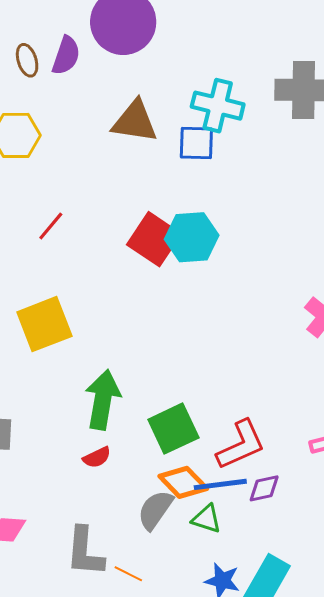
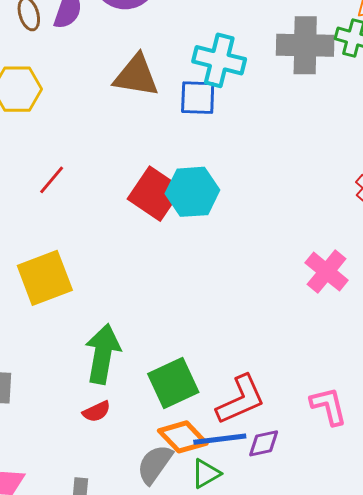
green triangle: (206, 519) -> (206, 474), turned -48

